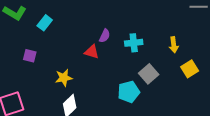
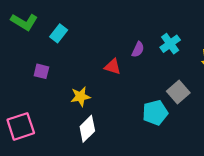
purple semicircle: (105, 36) -> (138, 49), moved
cyan cross: (134, 43) -> (170, 44), moved, turned -30

